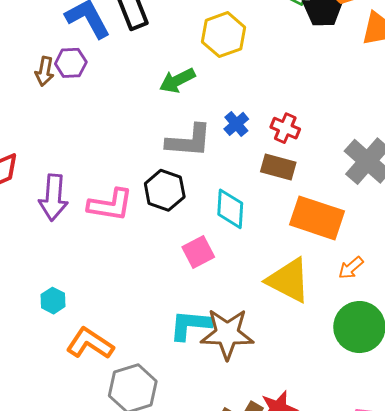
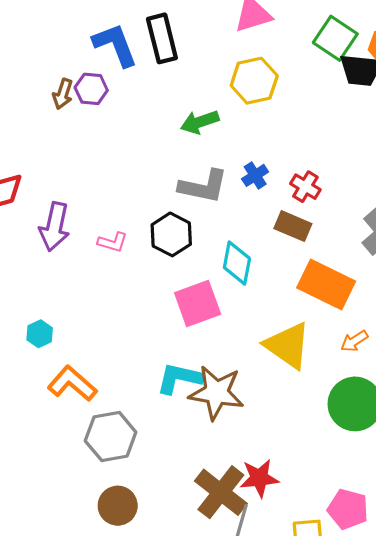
pink L-shape: (110, 205) -> (113, 242), size x0.6
pink square: (198, 252) -> (198, 304), size x1.4

